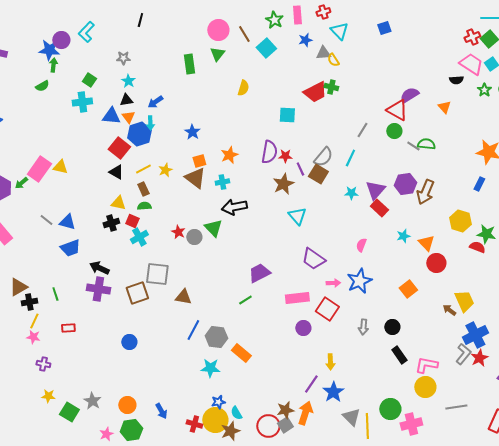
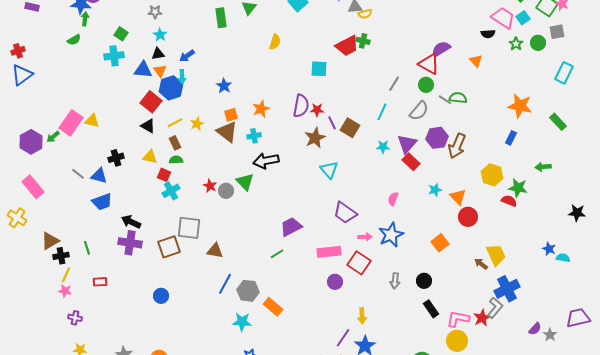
yellow semicircle: (333, 60) -> (365, 14), turned -72
gray semicircle: (323, 157) -> (419, 111), moved
black cross: (111, 223) -> (116, 158), moved
red star: (479, 358) -> (482, 318), moved

